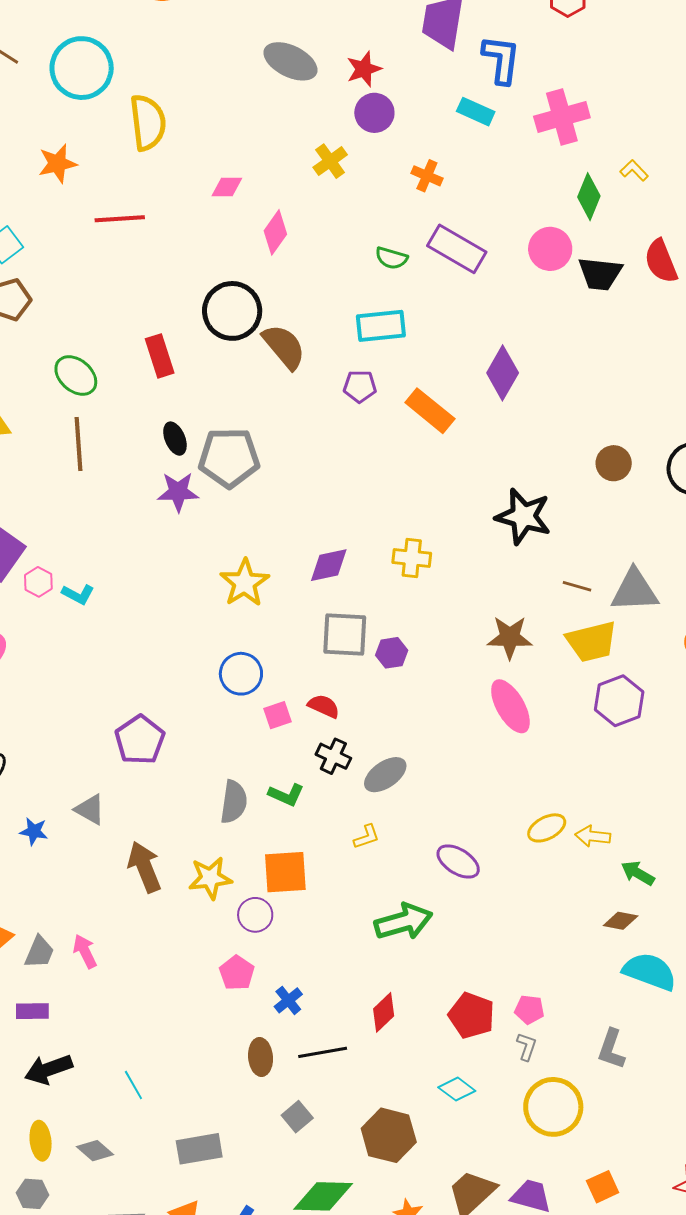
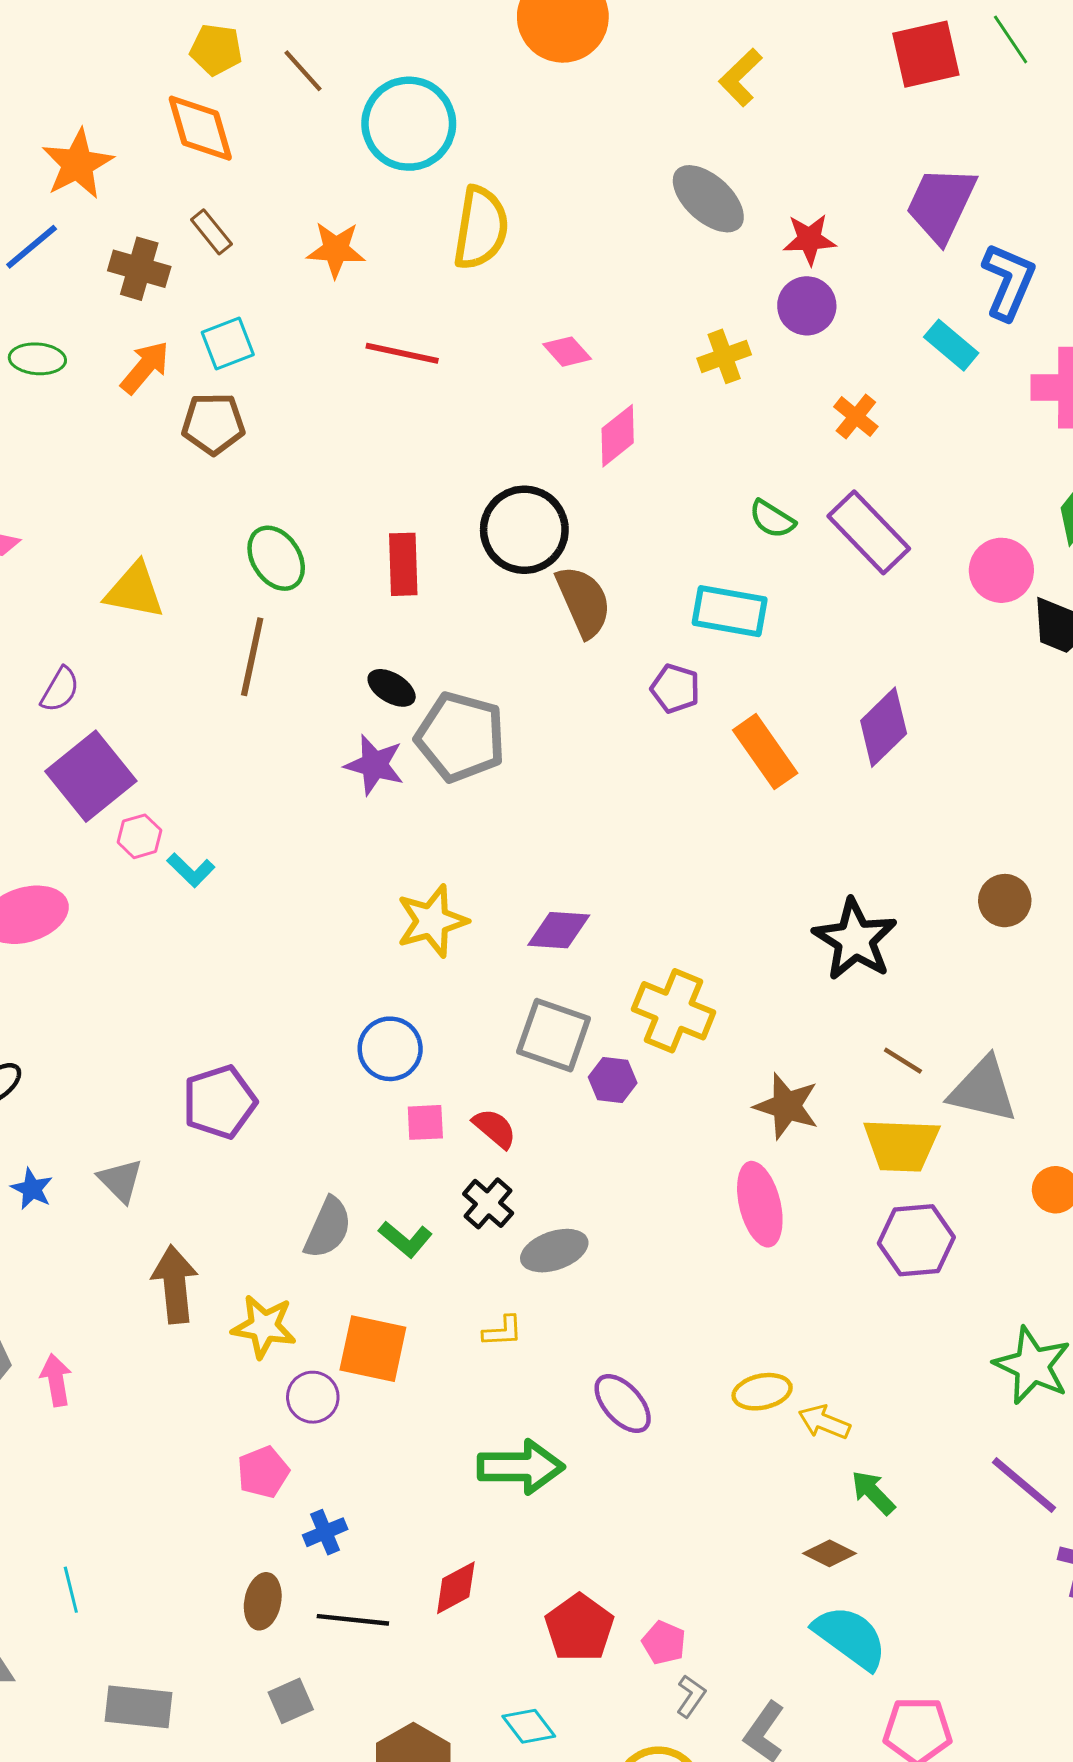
pink diamond: (227, 187) -> (567, 352), turned 32
black ellipse: (175, 439) -> (392, 688), turned -52
yellow cross: (412, 558) -> (674, 1011), moved, size x1.4
gray L-shape: (527, 1047) -> (691, 1696), moved

